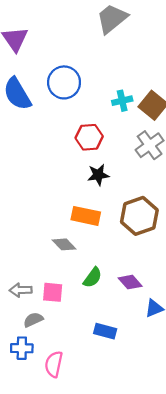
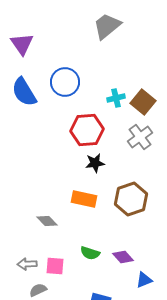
red hexagon: (89, 137) -> (87, 130), size x1.4
gray diamond: (64, 244) -> (47, 221), moved
green semicircle: (93, 277) -> (90, 253), turned 72

